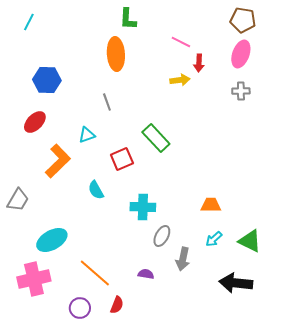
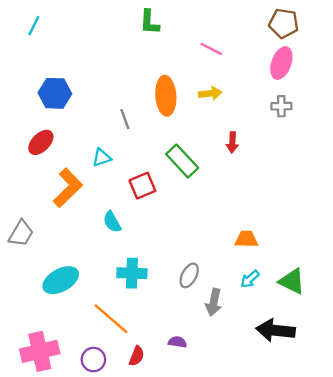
orange ellipse: (116, 54) -> (166, 96), moved
red arrow: (199, 63) -> (232, 142), moved
cyan cross: (143, 207) -> (132, 273), moved
purple semicircle: (146, 274) -> (177, 342), moved
pink cross: (34, 279) -> (40, 351), moved

